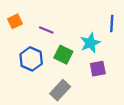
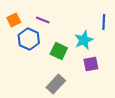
purple line: (46, 30) -> (43, 20), moved
blue hexagon: (31, 59) -> (29, 39), moved

